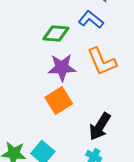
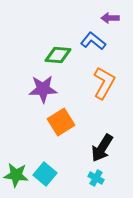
orange L-shape: (102, 62) -> (104, 83), turned -128
purple star: (62, 68) -> (43, 89), moved

